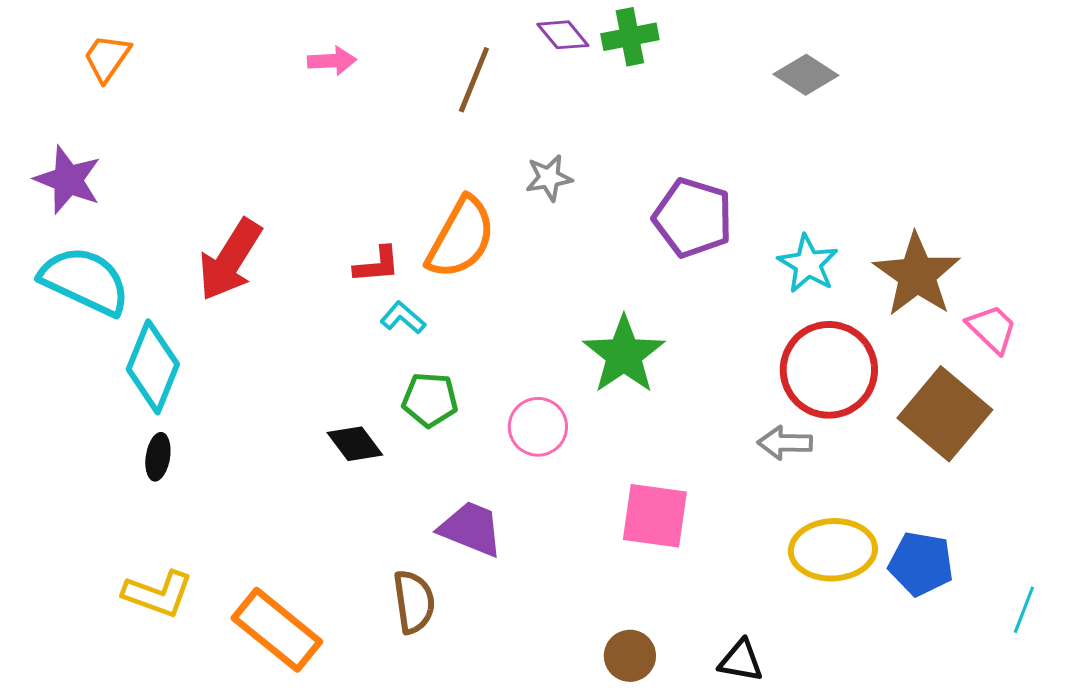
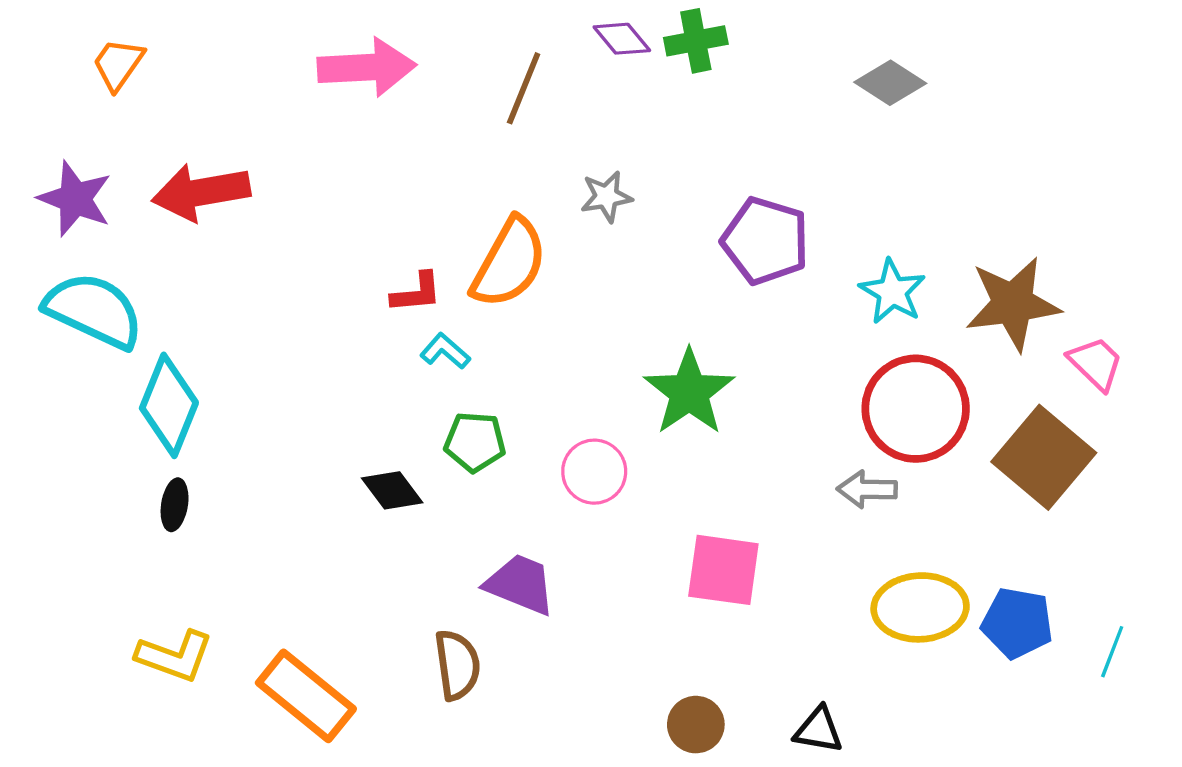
pink arrow: (332, 61) -> (367, 67), size x1.8
red arrow: (230, 260) -> (201, 192), moved, turned 48
brown star: (917, 275) -> (1013, 304), turned 30
cyan line: (1024, 610) -> (1112, 652), moved

